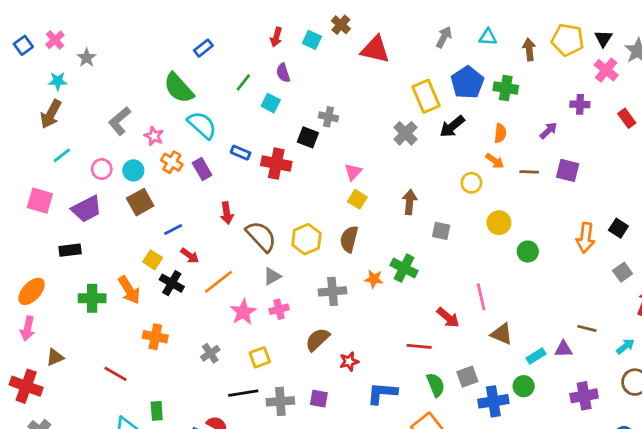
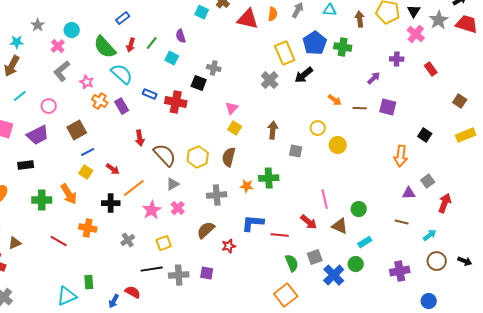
red arrow: (276, 37) -> (131, 45), moved
pink cross: (55, 40) -> (58, 46), moved
orange semicircle: (500, 133) -> (273, 14), moved
cyan circle: (133, 170) -> (72, 30), moved
yellow circle: (471, 183) -> (318, 128), moved
black square: (618, 228) -> (425, 135), moved
blue line: (173, 230) -> (88, 152), moved
green circle: (528, 252) -> (359, 209), moved
green cross: (404, 268) -> (269, 178), turned -30
black cross: (172, 283) -> (111, 203), moved, turned -30
pink cross: (279, 309) -> (178, 208), turned -32
red arrow: (448, 317) -> (309, 222), moved
purple triangle: (563, 349) -> (409, 193), moved
red line: (115, 374) -> (59, 241), moved
blue L-shape: (382, 393) -> (253, 223), moved
blue cross: (493, 401) -> (334, 275), turned -35

